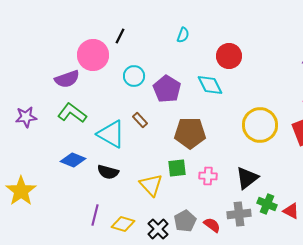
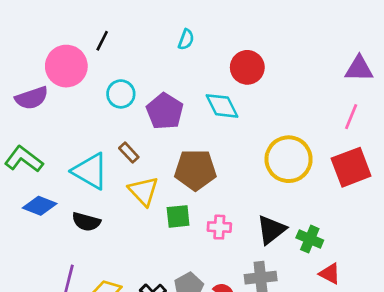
green L-shape: (72, 113) -> (24, 159), moved
yellow triangle: (151, 185) -> (143, 191), moved
green cross: (267, 204) -> (310, 239), moved

